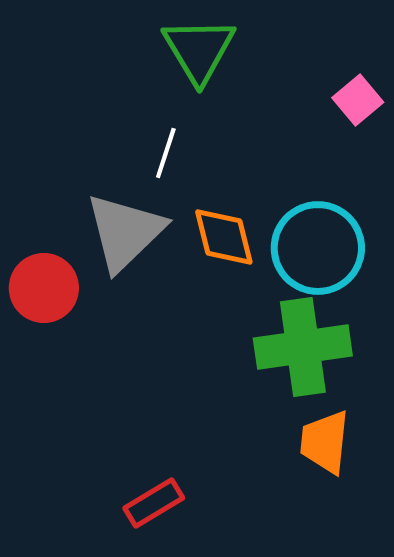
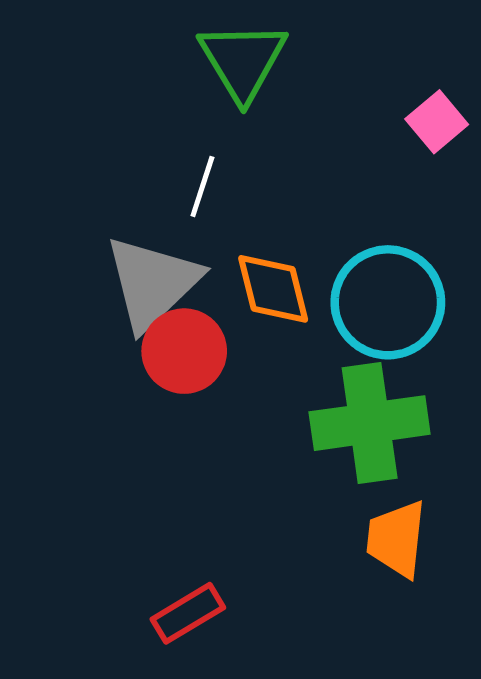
red circle: (44, 288) -> (184, 351), moved

